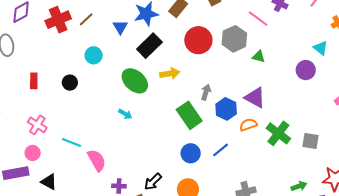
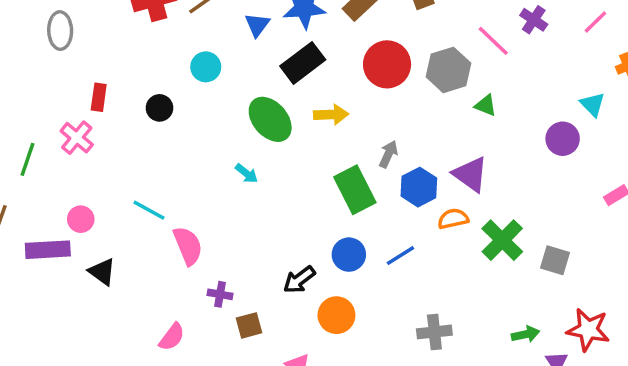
pink cross: (37, 125) -> (77, 138), moved
black arrow: (153, 182) -> (299, 280), moved

